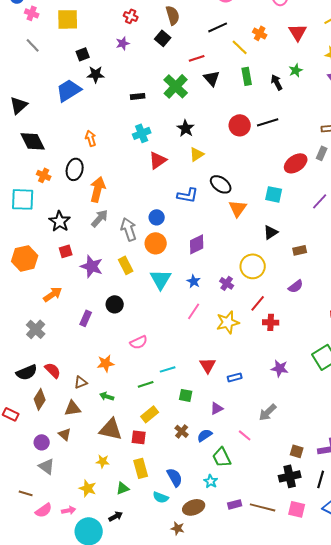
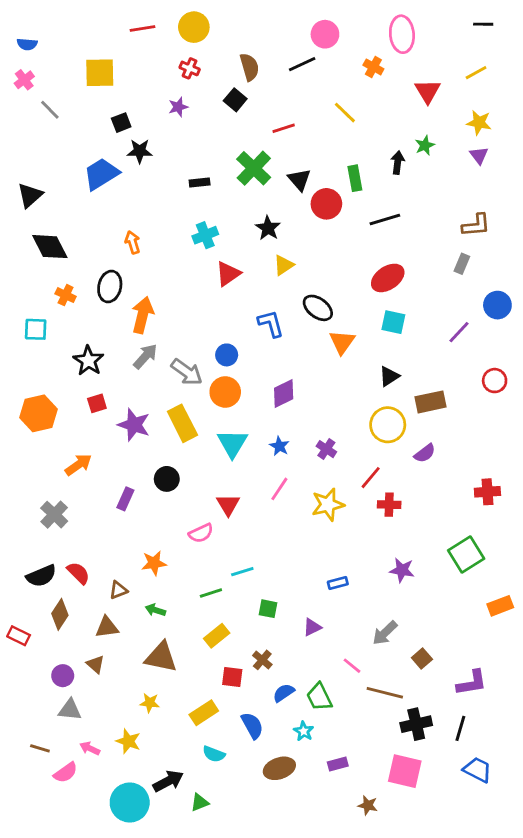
pink cross: (32, 13) -> (24, 80), moved, turned 32
black line: (218, 27) -> (302, 64), moved
orange cross: (260, 33) -> (373, 67), moved
green rectangle: (247, 76) -> (355, 178), moved
black triangle: (212, 78) -> (299, 180), moved
black arrow: (277, 82) -> (398, 162), turned 35
red circle: (240, 125) -> (326, 204), moved
red ellipse: (296, 163) -> (388, 278), moved
blue L-shape: (188, 195) -> (271, 324), turned -115
cyan square: (23, 199) -> (36, 329), size x0.7
gray arrow: (129, 229) -> (187, 372), turned 145
brown rectangle: (300, 250) -> (430, 402), size x1.5
yellow rectangle: (126, 265) -> (182, 423), size x1.4
yellow circle: (253, 266) -> (388, 425), moved
red triangle: (208, 365) -> (228, 505), moved
blue semicircle: (205, 435) -> (284, 693), moved
red square: (139, 437) -> (232, 677), moved
brown square: (297, 451) -> (422, 659), moved, turned 32
gray triangle: (47, 466) -> (70, 710), turned -30
yellow rectangle: (141, 468) -> (204, 713), turned 72
green triangle: (123, 488) -> (200, 803), moved
cyan semicircle: (161, 497) -> (214, 754), moved
brown line: (263, 507) -> (385, 693), moved
pink square: (297, 509) -> (405, 771), moved, size x1.4
pink arrow: (69, 510) -> (90, 748), moved, turned -144
black arrow: (116, 516) -> (168, 781), size x1.5
brown star: (178, 528) -> (368, 805), moved

